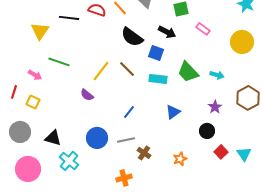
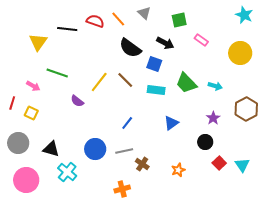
purple semicircle: (87, 95) -> (77, 101), moved

